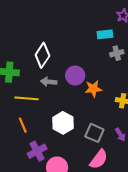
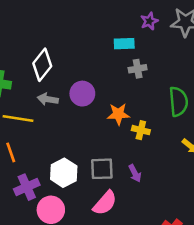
orange star: (93, 89) -> (118, 114), moved
white hexagon: (63, 123) -> (64, 173), moved
gray square: (94, 133) -> (102, 169), turned -30

